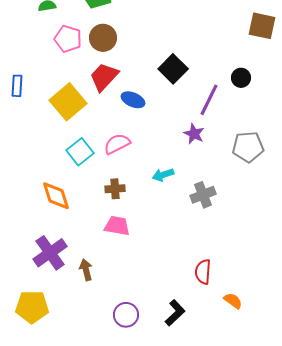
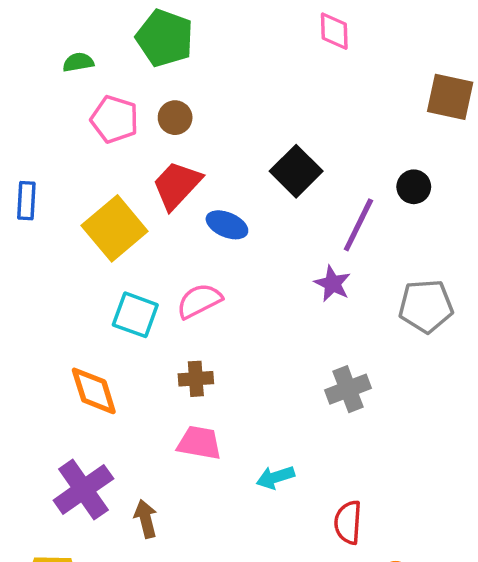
brown circle: (103, 38) -> (175, 118), size x0.7
cyan square: (80, 152) -> (135, 315), turned -32
cyan arrow: (163, 175) -> (275, 477), moved

